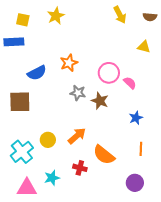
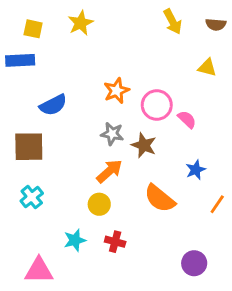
orange star: (69, 63) -> (117, 91), moved
orange arrow: (77, 136) -> (109, 171), moved
yellow circle: (48, 140) -> (99, 204), moved
orange line: (141, 149) -> (217, 204), moved, turned 32
cyan cross: (22, 152) -> (32, 197), moved, size x0.7
orange semicircle: (104, 155) -> (160, 198), moved
cyan star: (52, 178) -> (75, 240), moved

